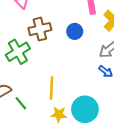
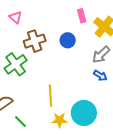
green line: (21, 103) -> (20, 122), moved

